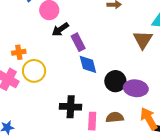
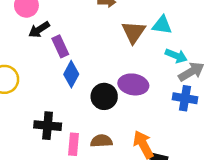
brown triangle: (143, 40) -> (134, 32), moved
blue diamond: (88, 64) -> (71, 74), turned 40
purple ellipse: (136, 88) -> (133, 84), moved

